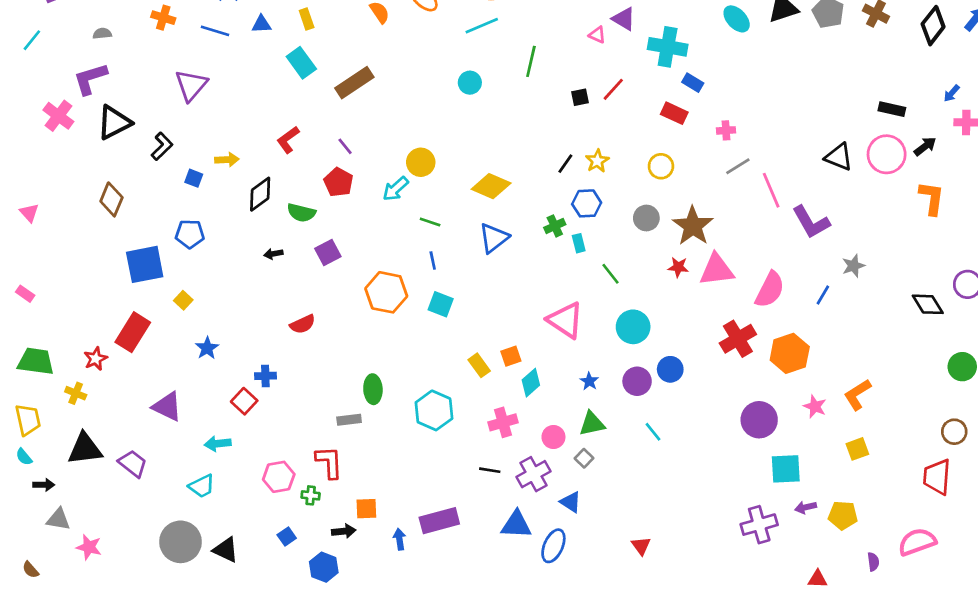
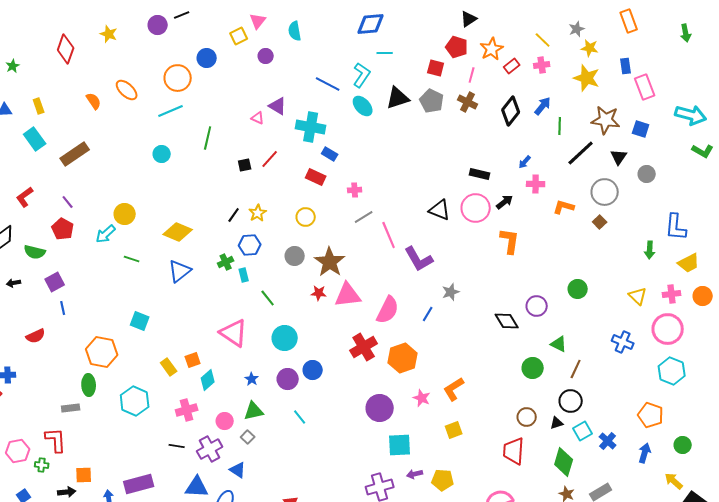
blue line: (433, 260) -> (63, 308), moved
orange hexagon: (386, 292) -> (102, 352), moved

